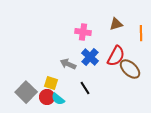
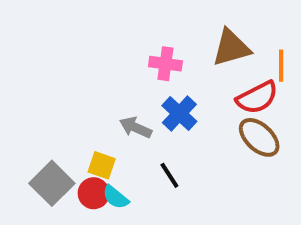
brown triangle: (116, 24) -> (231, 48), size x1.5
red semicircle: (116, 56) -> (257, 98), moved, turned 35

